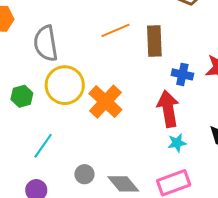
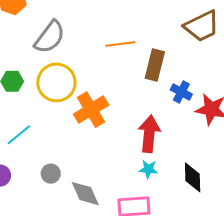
gray semicircle: (46, 43) -> (50, 37), turned -150
blue cross: (182, 74) -> (181, 92), moved

